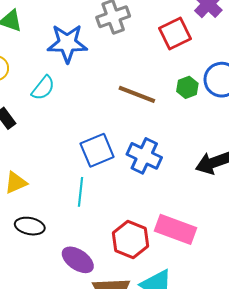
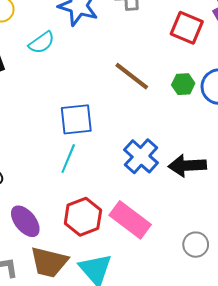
red square: (175, 34) -> (187, 28), turned 32
blue cross: (144, 156) -> (141, 156), moved
cyan line: (81, 192) -> (68, 159), moved

